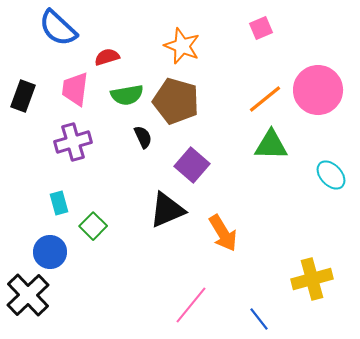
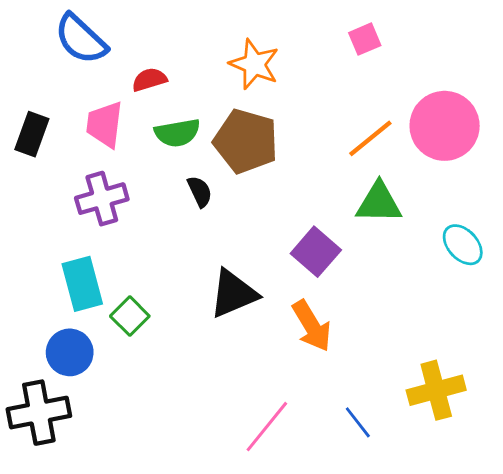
purple square: (192, 165) -> (316, 252), moved
cyan rectangle: (59, 203) -> (82, 284), size x1.6
black cross: (28, 295) -> (39, 413), turned 33
blue line: (259, 319) -> (358, 422), moved

